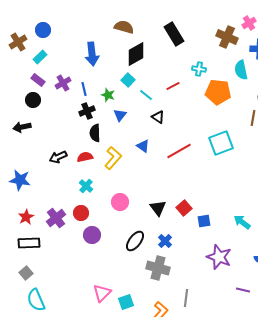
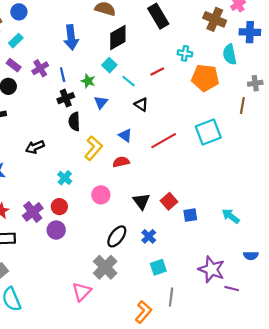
red semicircle: (85, 157) -> (121, 162), moved
purple circle: (92, 235) -> (56, 230), moved
purple star: (219, 257) -> (212, 269), moved
gray cross: (158, 268) -> (105, 267), moved, turned 30
cyan square: (126, 302) -> (158, 267), moved

